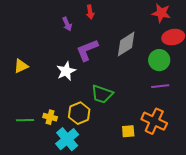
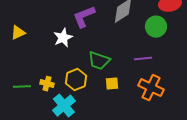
purple line: (160, 86) -> (143, 59), moved
yellow square: (128, 131) -> (112, 84), moved

